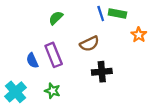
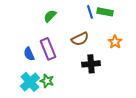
orange star: (139, 35) -> (115, 42), moved
cyan cross: (15, 92) -> (30, 82), moved

